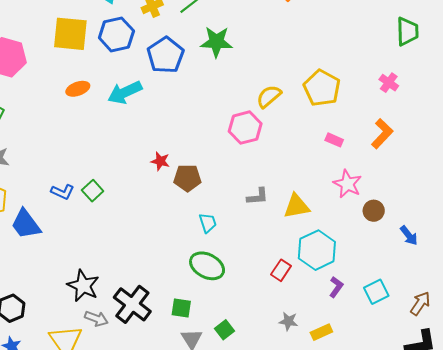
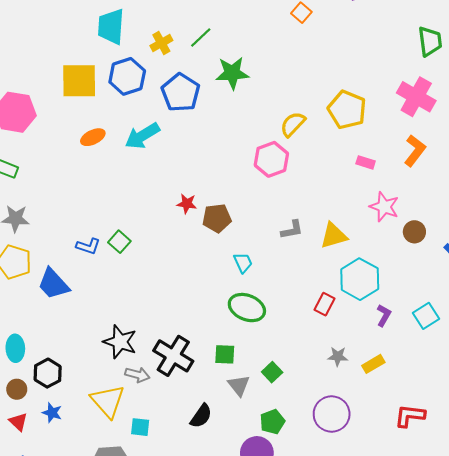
pink cross: (389, 83) -> (416, 97), size x1.8

